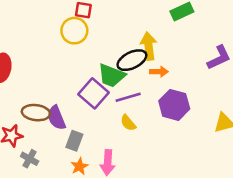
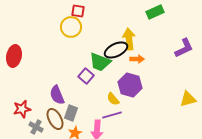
purple square: (94, 93) -> (86, 76), size x0.7
purple line: (128, 97) -> (112, 115), moved
purple hexagon: (174, 105) -> (130, 85), moved
brown ellipse: (36, 113) -> (55, 119), moved, turned 55

